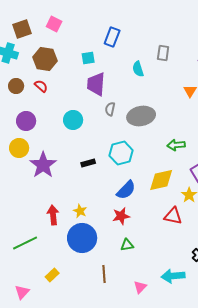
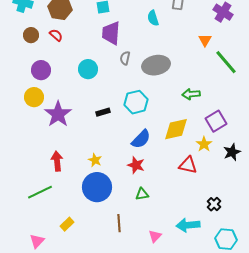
red arrow: (53, 215) -> (57, 161), moved
red star: (121, 216) -> (136, 165), turned 30

